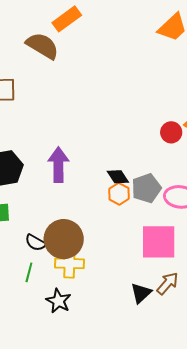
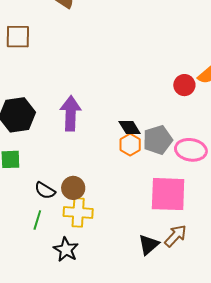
brown circle: (64, 239) -> (73, 188), size x0.6

